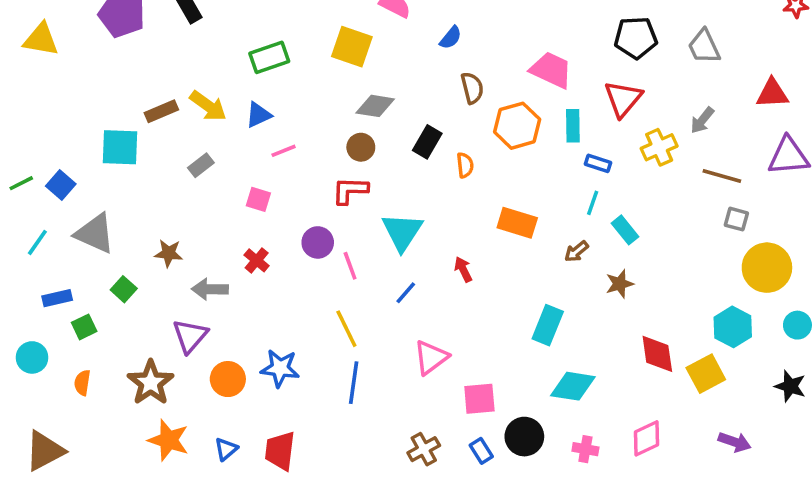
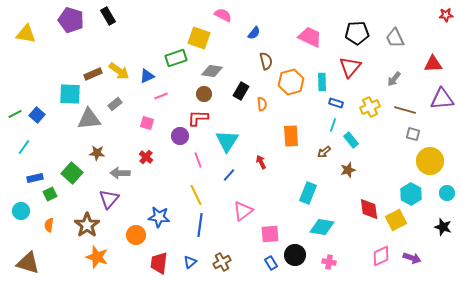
green rectangle: (269, 57) -> (176, 58), moved
pink trapezoid: (551, 70) -> (310, 37), moved
yellow cross: (659, 147) -> (370, 107), moved
orange rectangle: (517, 223) -> (291, 136), turned 70
gray triangle: (95, 233) -> (89, 119), moved, turned -30
purple circle: (318, 242) -> (180, 136), moved
green square: (124, 289) -> (72, 173), size x1.5
orange circle: (228, 379) -> (136, 235), moved
pink diamond: (647, 438) -> (381, 256), moved
blue triangle: (226, 449) -> (190, 262), moved
brown cross: (424, 449) -> (222, 262), moved
brown triangle: (45, 451) -> (28, 263), turned 45

